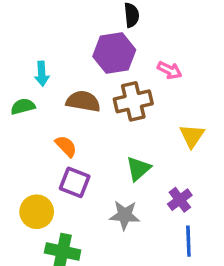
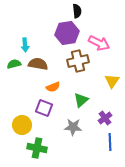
pink arrow: (169, 70) -> (99, 43), size x1.5
brown semicircle: (83, 101) -> (38, 64), moved
orange semicircle: (66, 146) -> (53, 87), moved, turned 112

